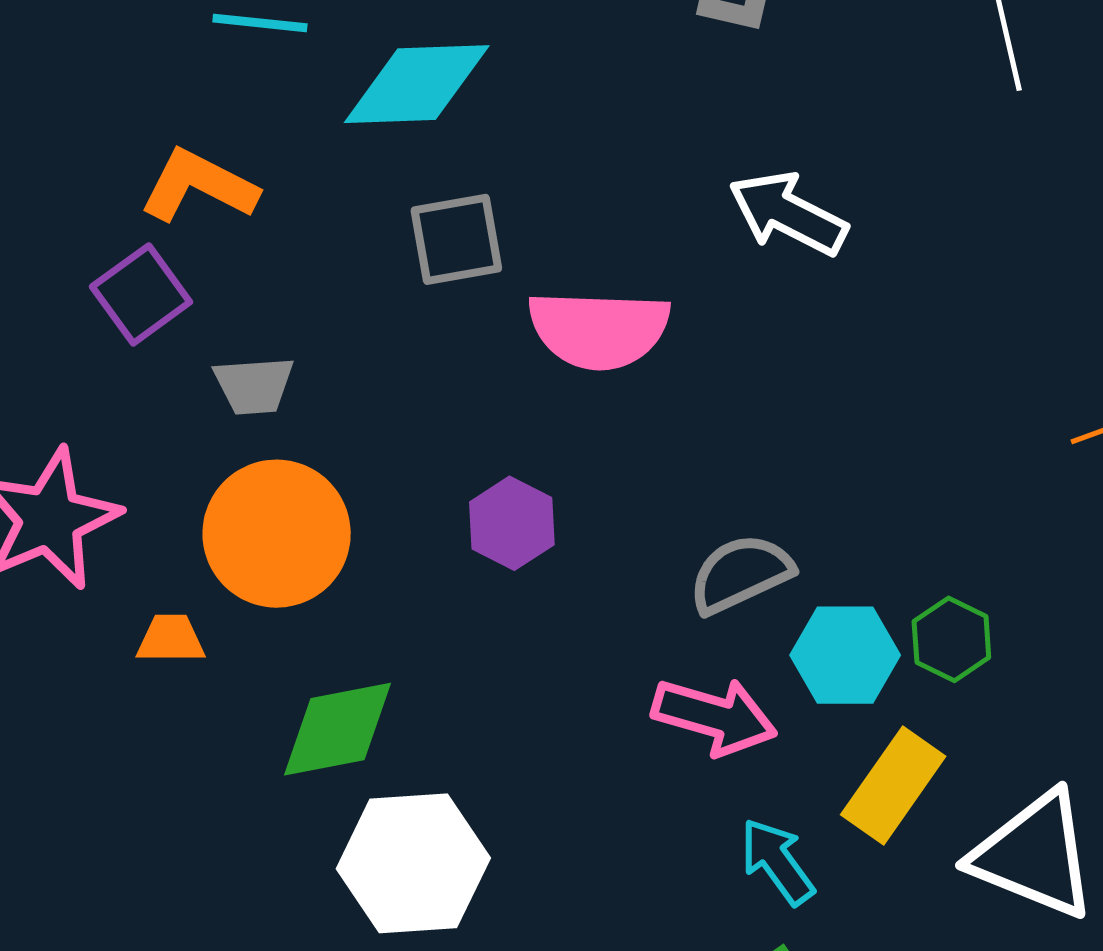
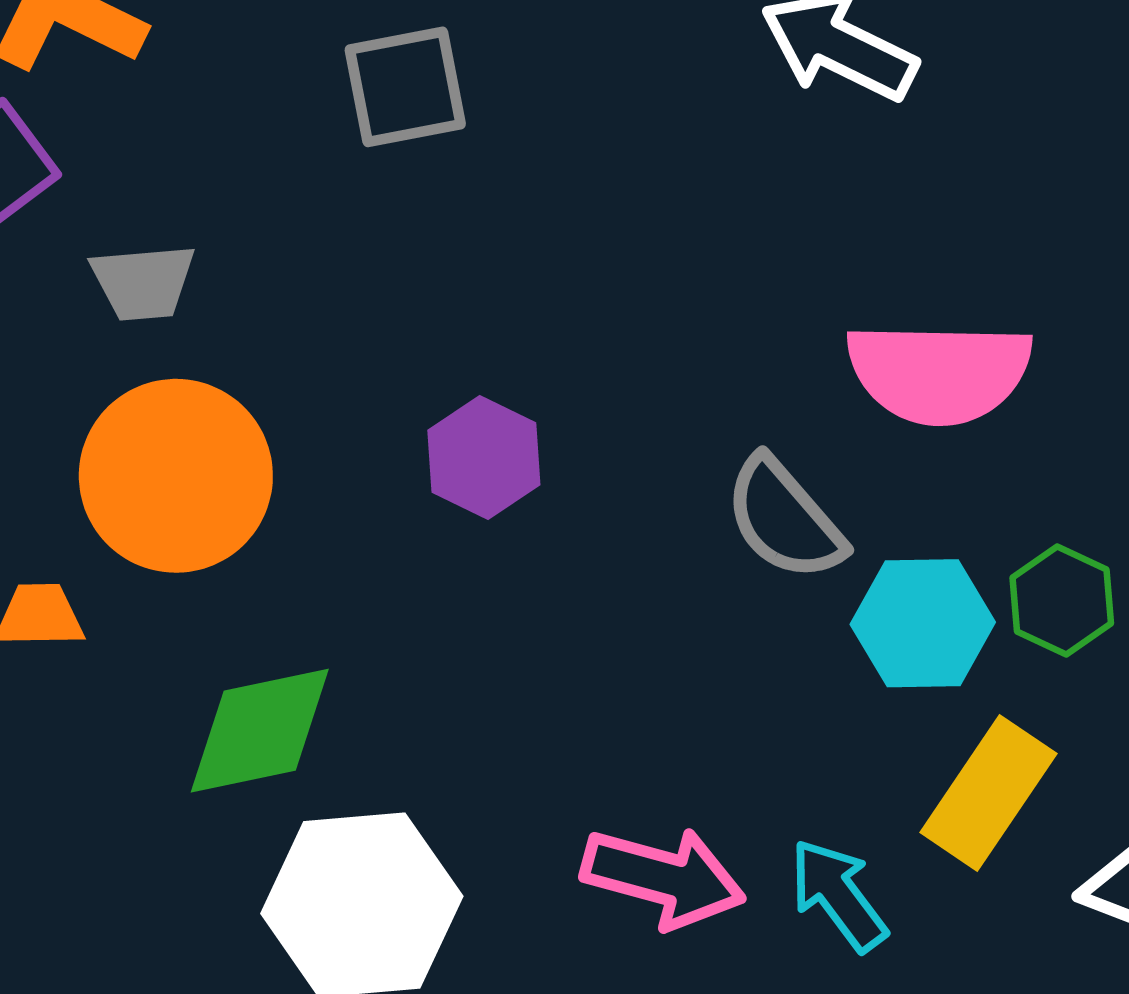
pink semicircle: (599, 329) -> (939, 373), moved
gray semicircle: (741, 574) -> (784, 519), turned -105
pink arrow: (714, 716) -> (663, 877), moved

